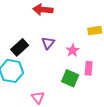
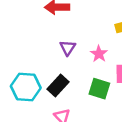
black rectangle: (20, 47) -> (58, 86), moved

